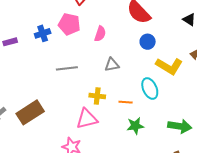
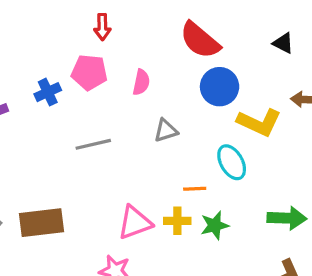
blue circle: (148, 42) -> (220, 87), size x1.5
yellow cross: (97, 96) -> (177, 221), moved
brown rectangle: (30, 112) -> (42, 223), turned 32

